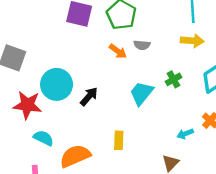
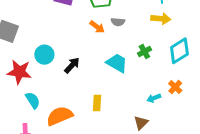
cyan circle: (57, 84) -> (44, 55), size x0.7
cyan trapezoid: (142, 93) -> (117, 63), turned 80
cyan semicircle: (43, 138) -> (33, 100), turned 30

